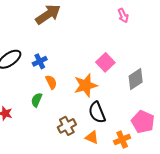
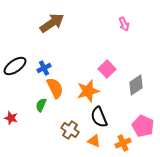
orange semicircle: (51, 82) -> (55, 88), size x1.5
brown cross: (67, 126) -> (70, 130), turned -30

